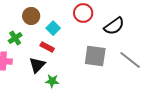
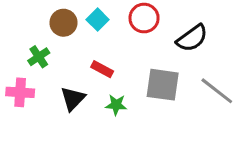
cyan square: (53, 28) -> (98, 20), moved
red rectangle: (47, 47) -> (102, 69), moved
green star: (52, 81) -> (116, 105), moved

